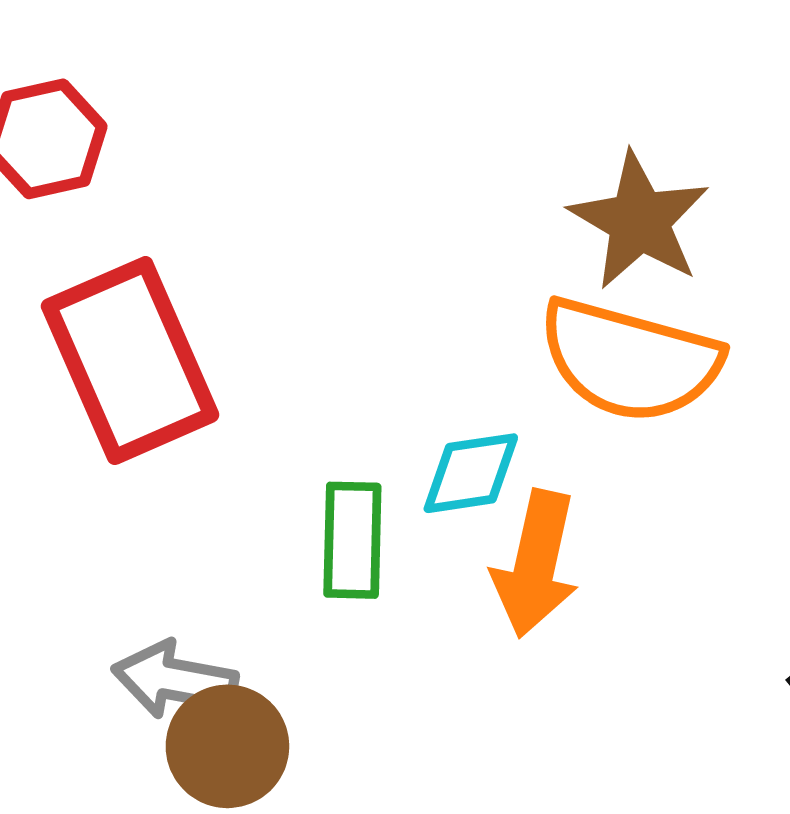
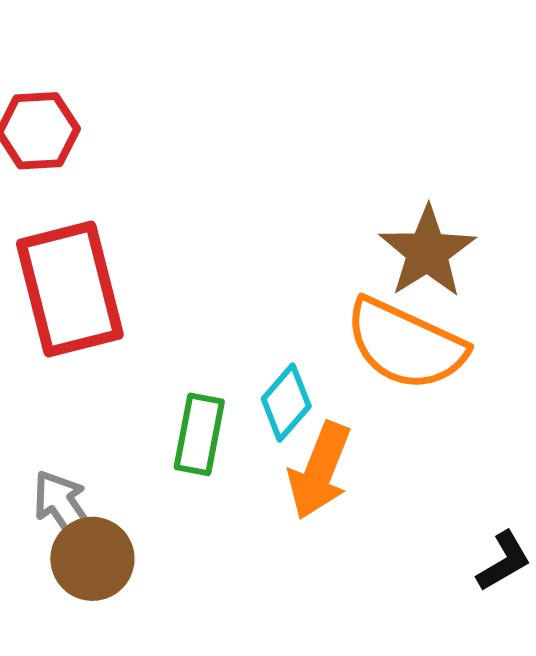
cyan diamond: (471, 473) -> (286, 403), turned -50
gray arrow: (175, 680) -> (65, 508), turned 36

